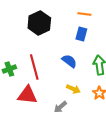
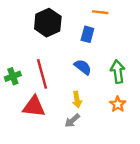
blue rectangle: (81, 34) -> (87, 34), moved
yellow arrow: (73, 89) -> (77, 100), moved, turned 56

